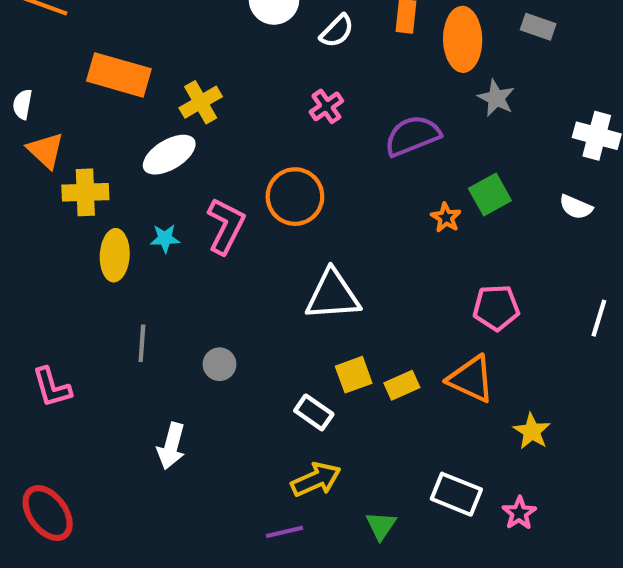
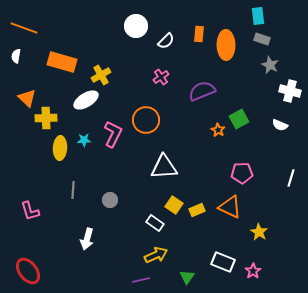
gray star: (496, 98) -> (270, 65), moved
white semicircle: (22, 104) -> (16, 56), moved
yellow square: (354, 375) -> (174, 205), turned -36

